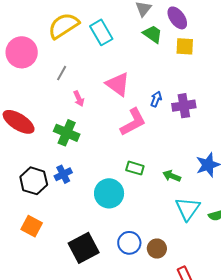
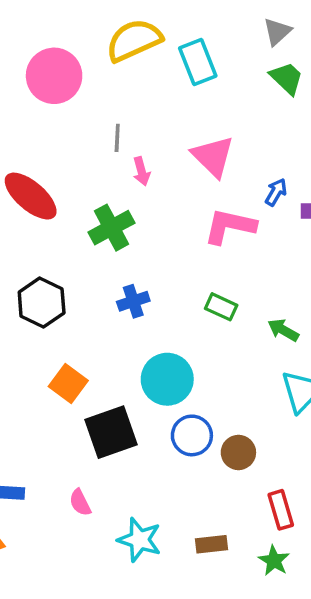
gray line: (62, 73) -> (117, 138), moved, turned -35
pink L-shape: (133, 122) -> (230, 226), turned -148
green cross: (67, 133) -> (112, 228), turned 30
blue cross: (63, 174) -> (133, 301), moved
cyan circle: (109, 193) -> (167, 379), moved
orange square: (32, 226) -> (68, 384), moved

